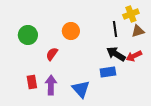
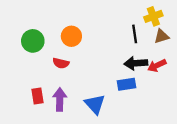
orange circle: (71, 31) -> (71, 36), moved
red semicircle: (52, 54) -> (61, 63), turned -112
black arrow: (116, 54) -> (136, 63), turned -36

